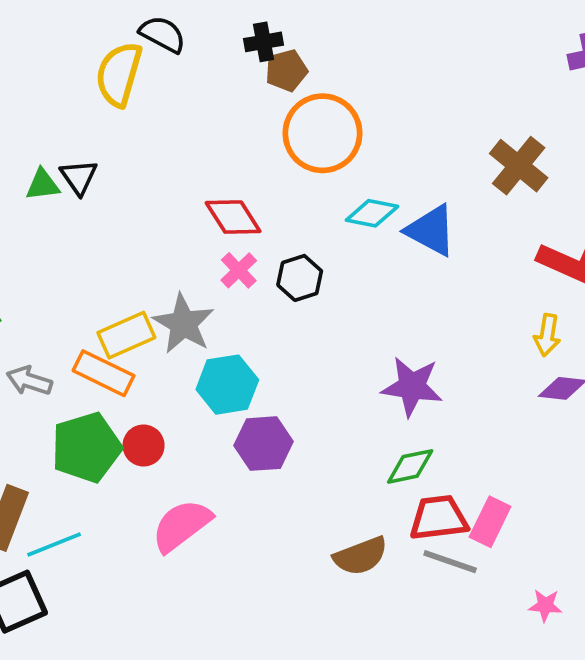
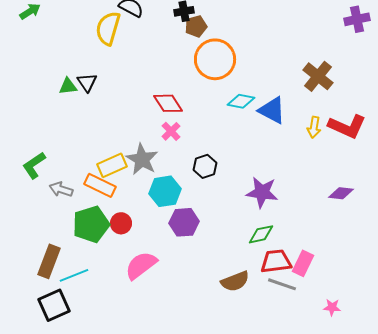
black hexagon: (300, 278) -> (205, 166), moved
yellow arrow: (547, 335) -> (314, 127), moved

